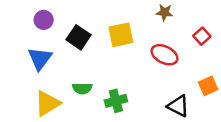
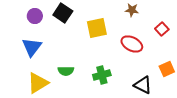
black square: (79, 37) -> (63, 13), moved
green cross: (116, 101) -> (102, 75), moved

